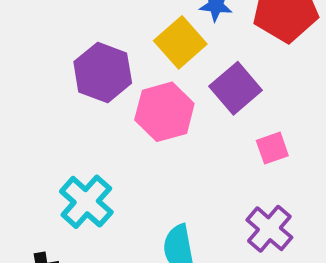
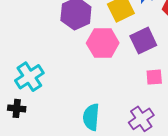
cyan cross: (86, 202) -> (29, 77), moved

